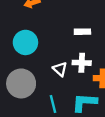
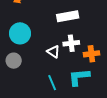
white rectangle: (82, 32) -> (68, 16), size x1.5
gray circle: (21, 83) -> (14, 61), moved, size x0.6

